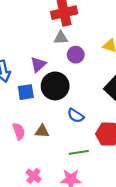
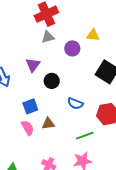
purple circle: (76, 55) -> (72, 48), moved
black circle: (55, 86) -> (52, 81), size x0.6
blue square: (26, 92) -> (30, 106), moved

